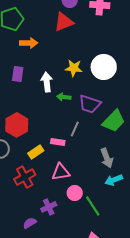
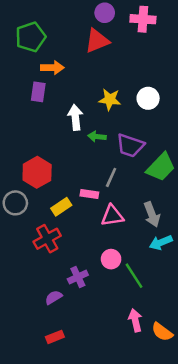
white circle: (104, 67) -> (148, 98), size x0.7
purple rectangle: (18, 74) -> (38, 92), moved
pink triangle: (61, 172) -> (112, 216), moved

